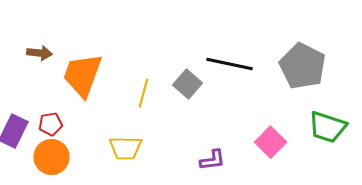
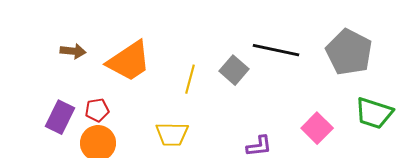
brown arrow: (40, 53) -> (73, 51), moved
orange trapezoid: (82, 75) -> (129, 61), turned -144

